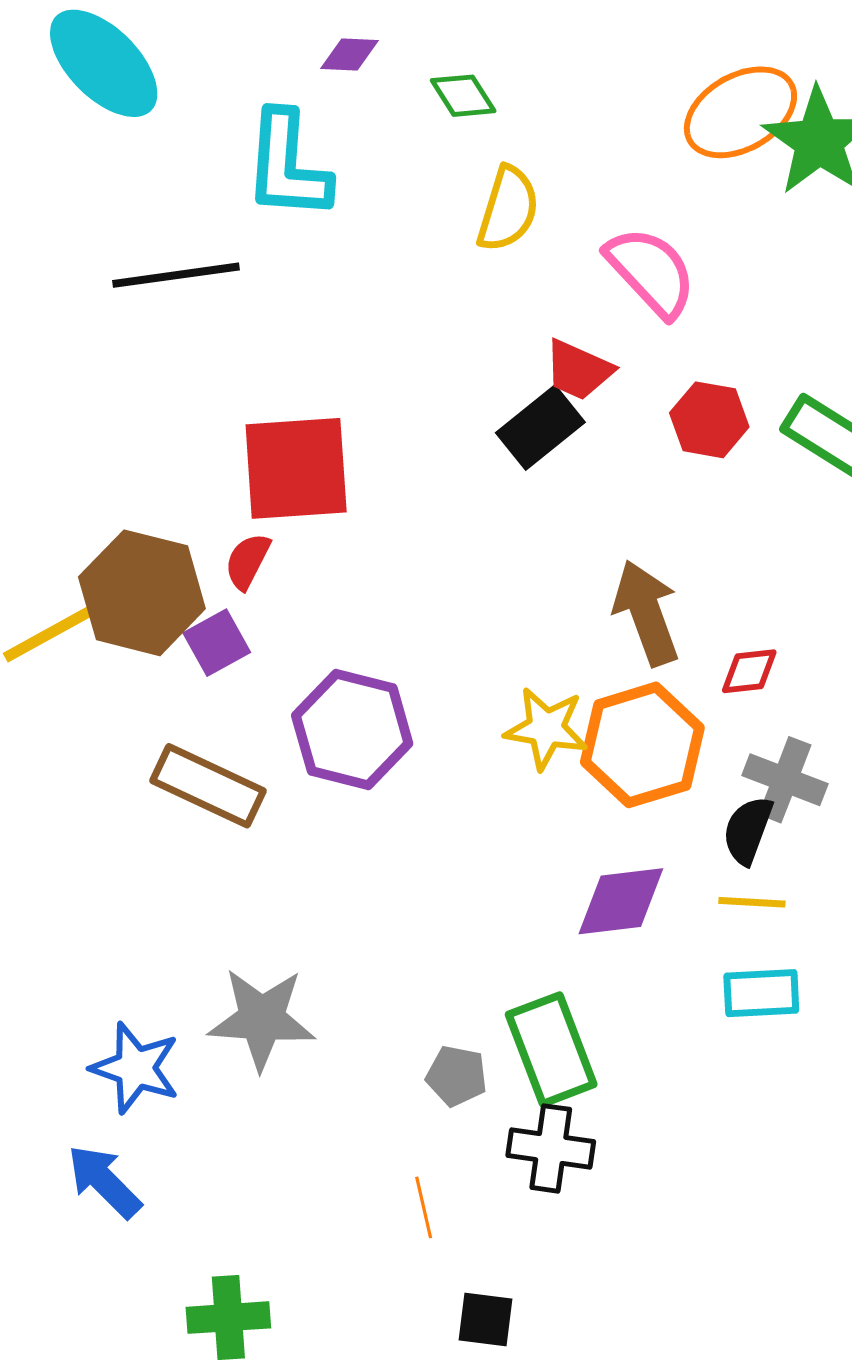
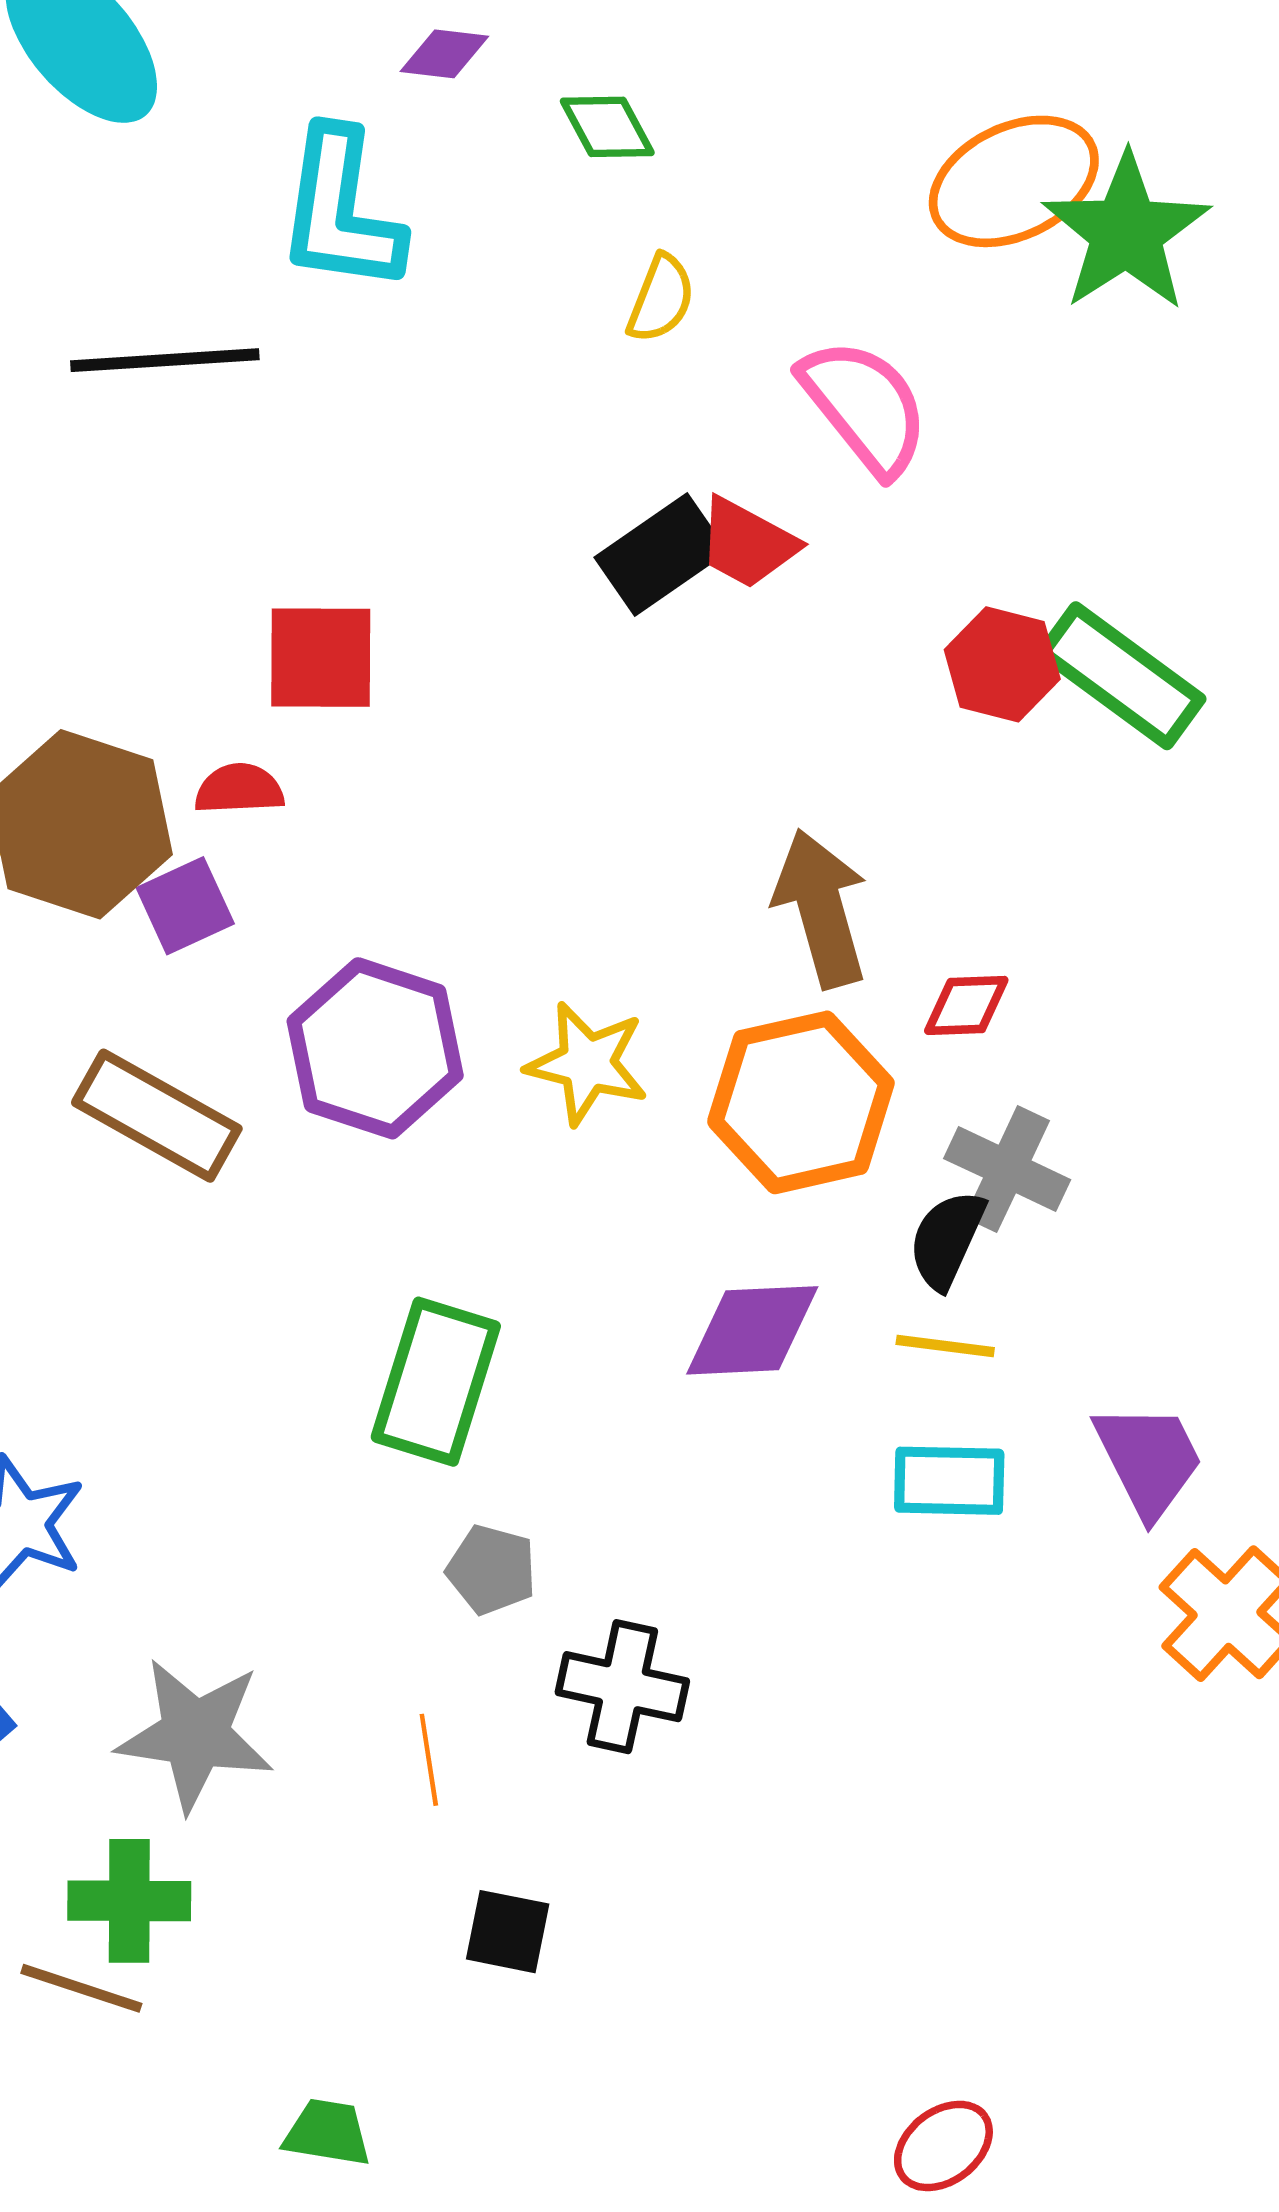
yellow semicircle: (508, 209) -> (661, 299), size x0.7
red hexagon: (709, 420) -> (1002, 664), moved
black rectangle: (540, 428) -> (661, 555), moved
red square: (296, 468) -> (321, 658), size x0.7
red semicircle: (247, 561) -> (239, 789), turned 56
yellow star: (546, 728) -> (587, 1063), moved
gray star: (262, 1019) -> (195, 1735), moved
green rectangle: (551, 1049) -> (436, 1382), moved, turned 34

